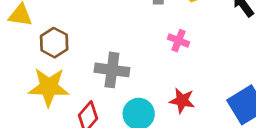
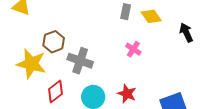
brown hexagon: (54, 43) -> (54, 42), moved

